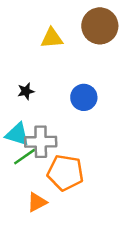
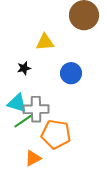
yellow triangle: (52, 38) -> (45, 42), moved

